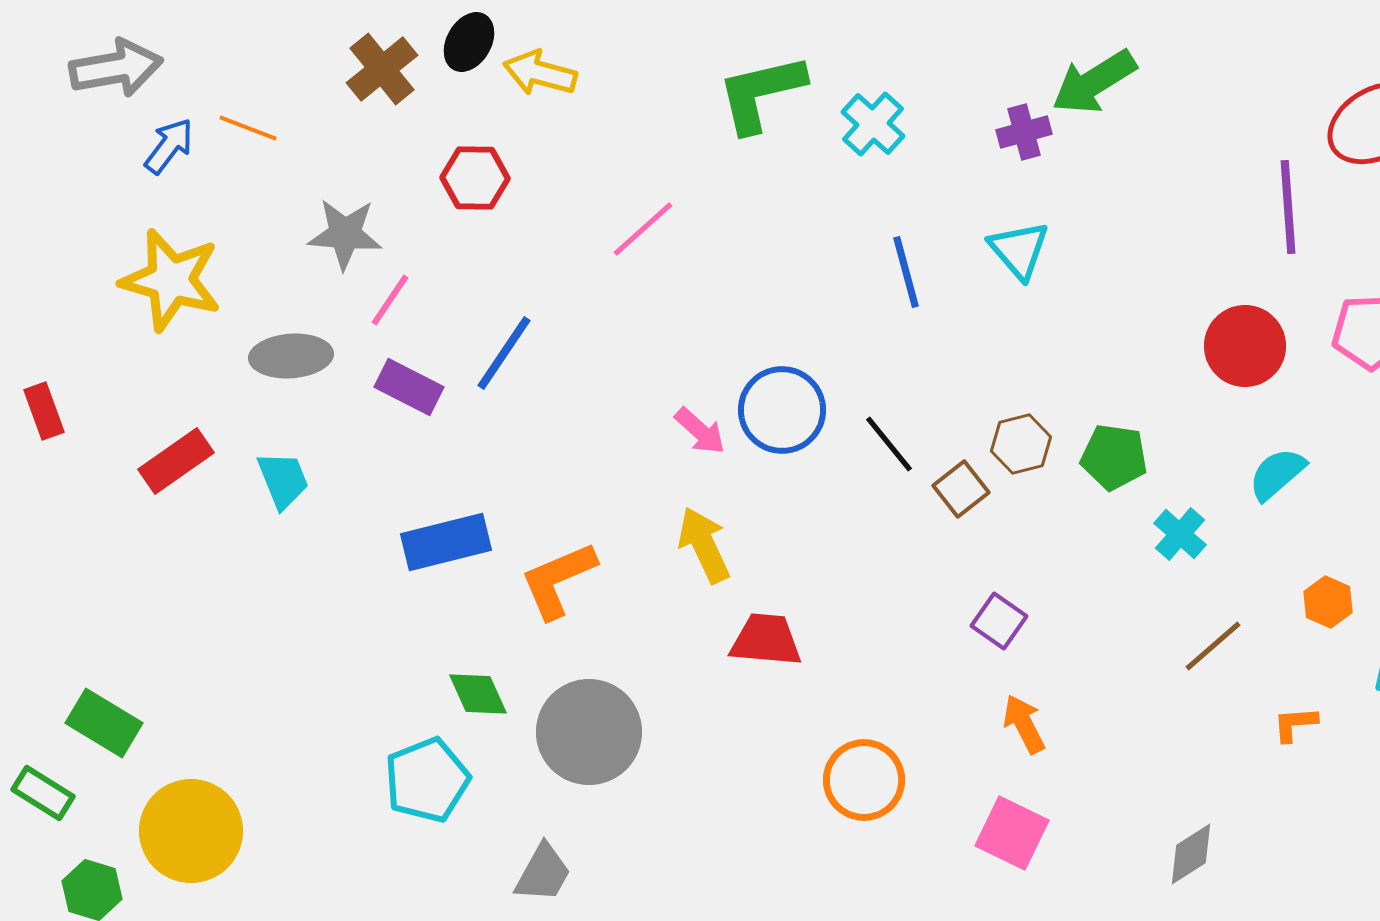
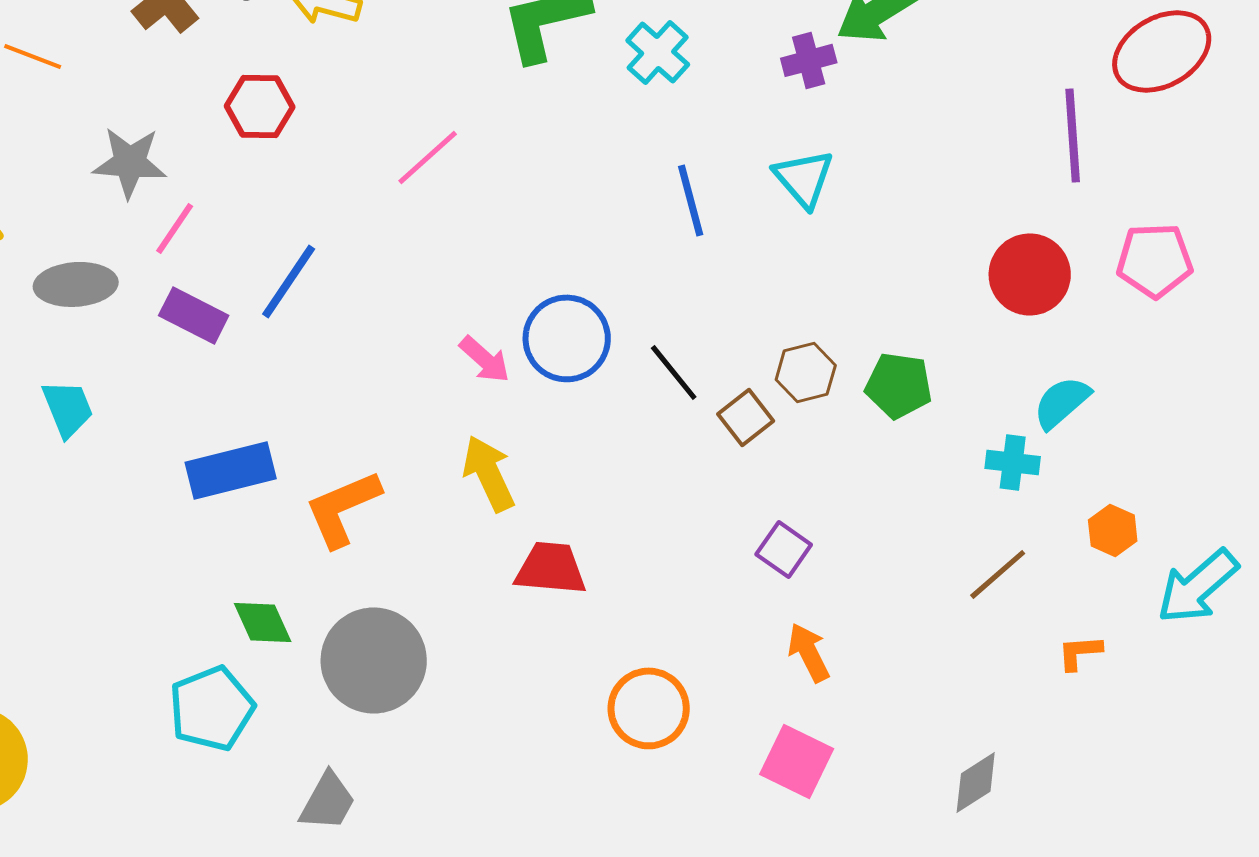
cyan cross: (1180, 534) -> (1013, 462), moved, turned -34

